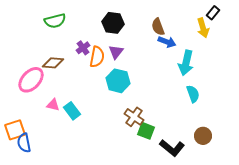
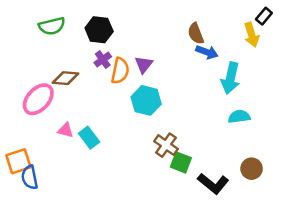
green semicircle: (55, 21) -> (52, 26), moved
black hexagon: (113, 23) -> (99, 30), moved
cyan semicircle: (193, 94) -> (239, 117), turned -78

